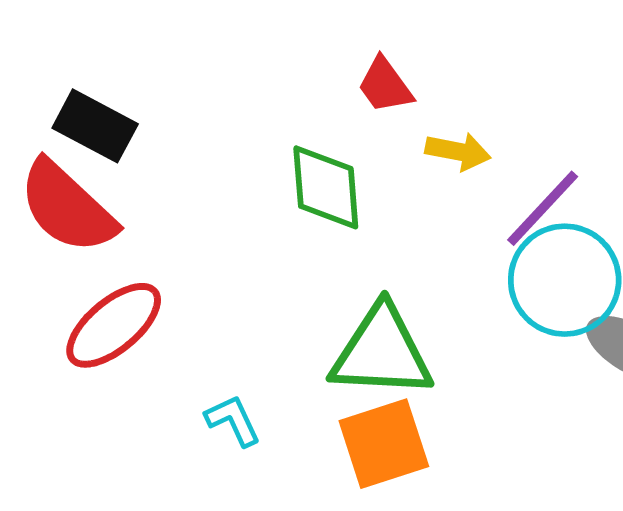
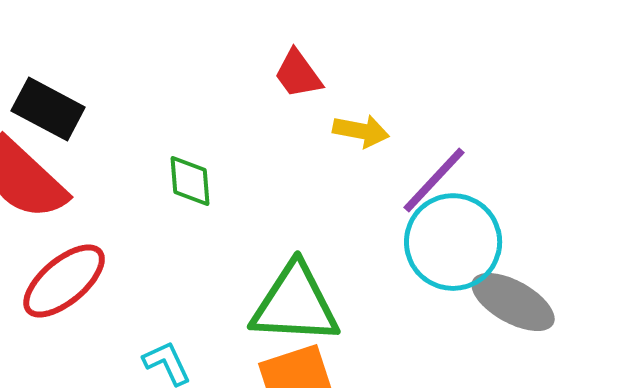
green diamond: (326, 187) -> (190, 181), moved, size x0.7

